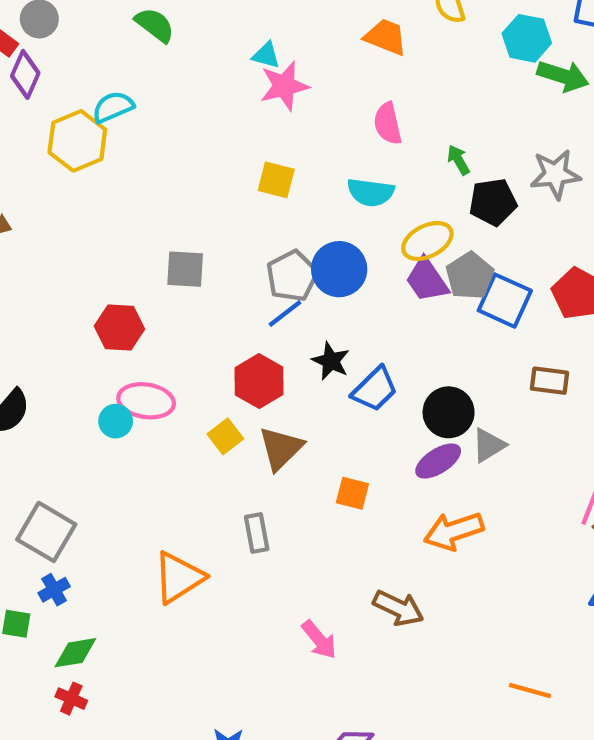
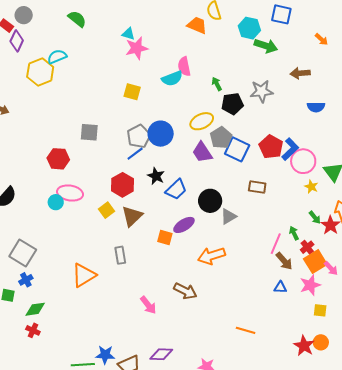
orange trapezoid: (386, 37) -> (197, 25), moved
cyan semicircle: (371, 192) -> (172, 78), moved, turned -30
purple trapezoid: (427, 280) -> (202, 152), moved
purple ellipse: (438, 461) -> (184, 225), moved

